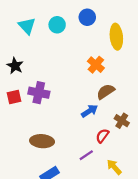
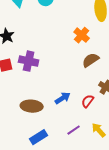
blue arrow: (89, 111) -> (63, 98), moved
purple line: (86, 155) -> (74, 130), moved

